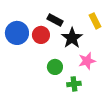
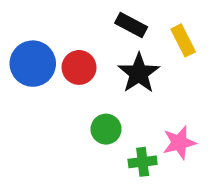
black rectangle: (55, 20) -> (131, 25), moved
pink star: (87, 61) -> (179, 143), moved

